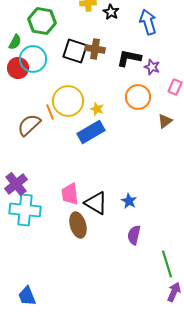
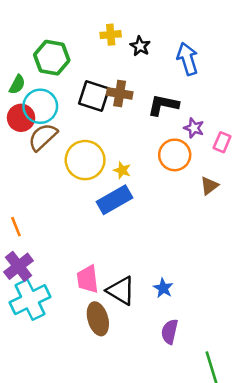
purple star: (152, 67) -> (194, 128), moved
orange line: (50, 112) -> (16, 227), moved
brown semicircle: (29, 125) -> (43, 137), moved
cyan cross: (25, 210) -> (30, 300), turned -32

